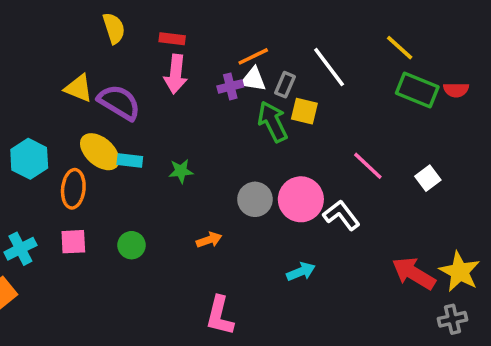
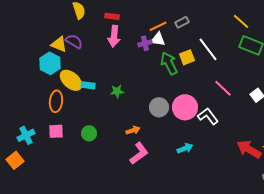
white line: (329, 67) -> (208, 49), moved
gray rectangle: (285, 85) -> (182, 22), moved, turned 40
purple semicircle: (119, 102) -> (74, 41), moved, size x0.7
yellow square: (304, 111) -> (187, 57), turned -35
cyan hexagon: (29, 159) -> (50, 63), moved
pink L-shape: (220, 316) -> (139, 153), moved, turned -140

